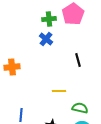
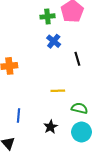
blue cross: (46, 39) -> (54, 41), moved

